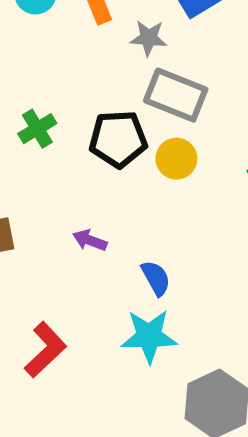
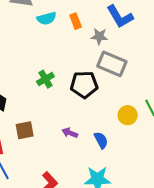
yellow circle: (176, 159) -> (128, 115), moved
blue semicircle: (156, 278) -> (101, 140), moved

